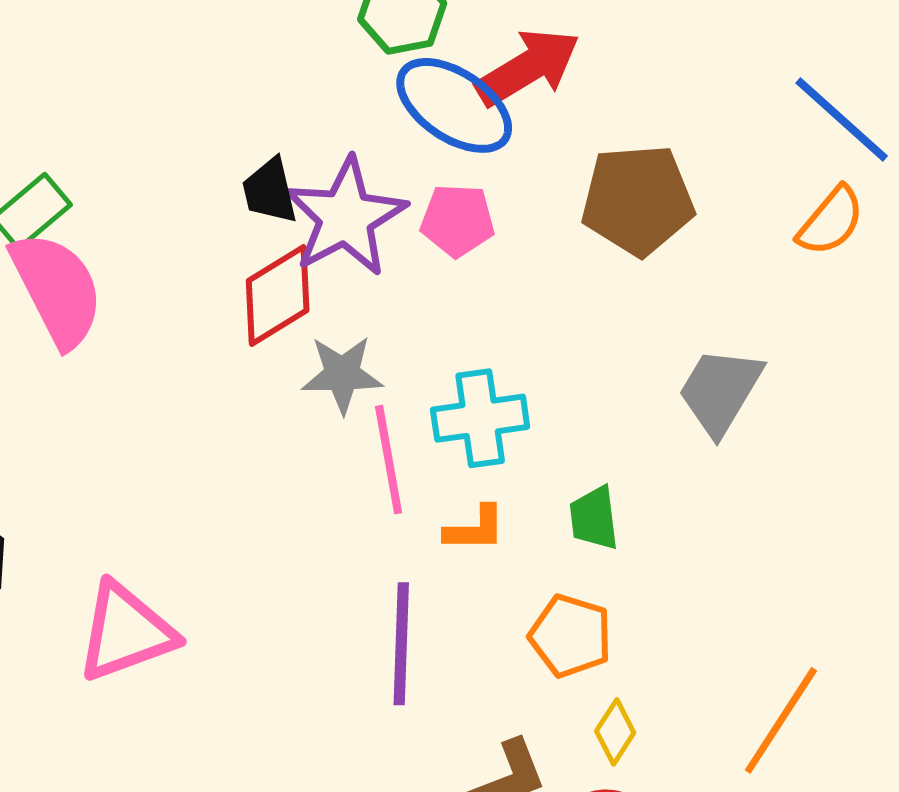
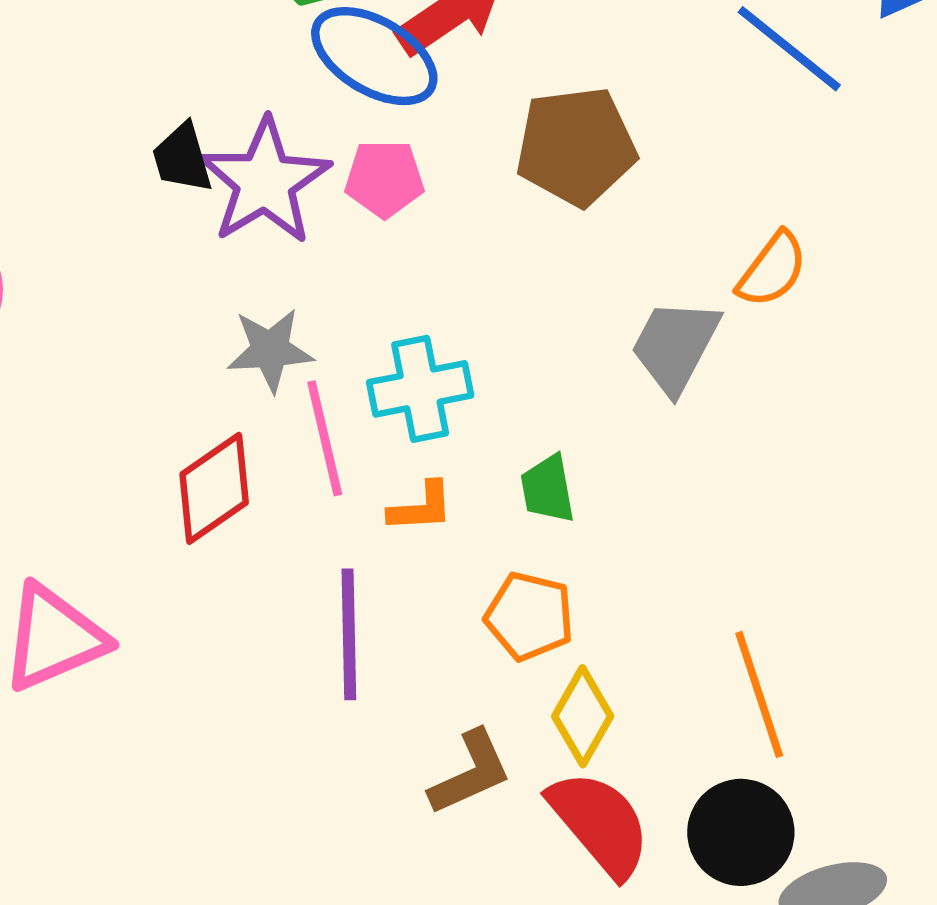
orange semicircle: (831, 221) -> (772, 270), moved
red diamond: (278, 295) -> (214, 488), moved
orange line: (781, 720) -> (759, 694), turned -48
yellow diamond: (615, 732) -> (583, 716), size x1.4

